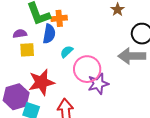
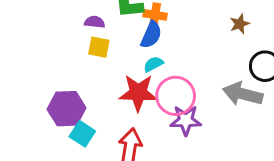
blue semicircle: (49, 34) -> (151, 35), moved
red star: (41, 82) -> (138, 93), moved

